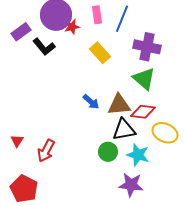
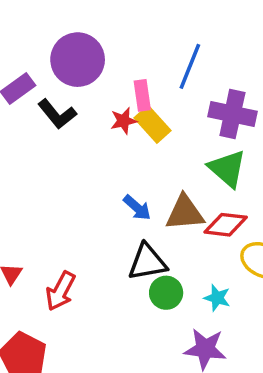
pink rectangle: (97, 15) -> (142, 95), moved
red star: (72, 27) -> (124, 121), moved
black triangle: (124, 130) -> (147, 262), moved
cyan star: (138, 155) -> (217, 298), size x0.7

